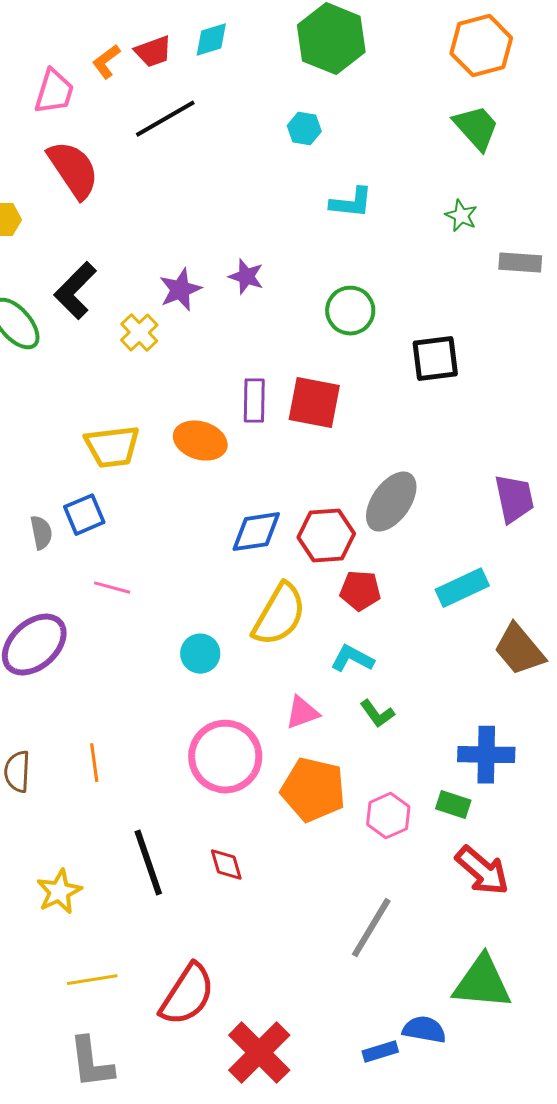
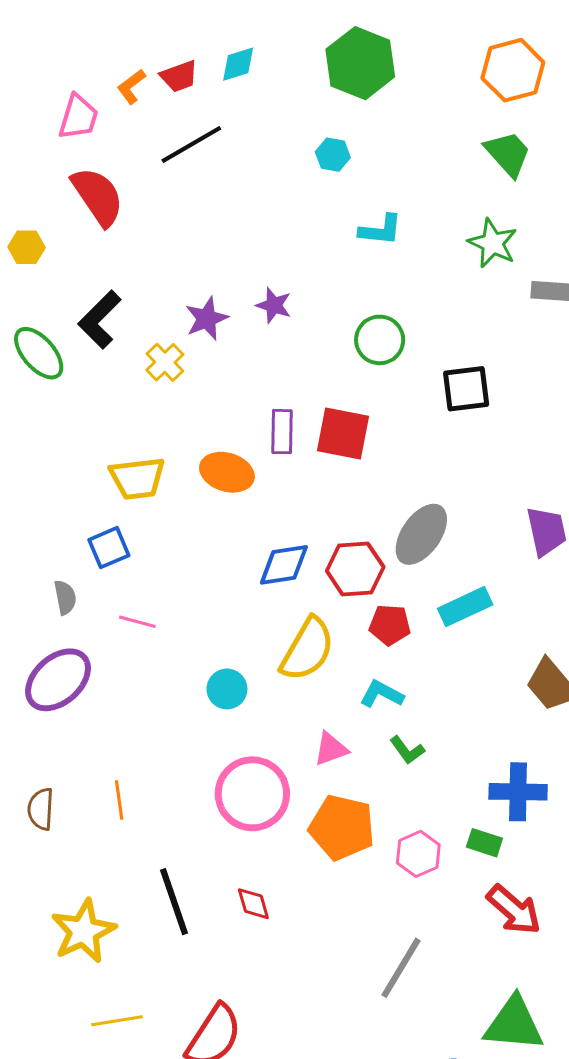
green star: (461, 216) -> (493, 243), size x1.5
gray semicircle: (41, 533) -> (65, 597), moved
cyan rectangle: (462, 588) -> (465, 607), moved
yellow star: (59, 892) -> (83, 931), size x1.4

